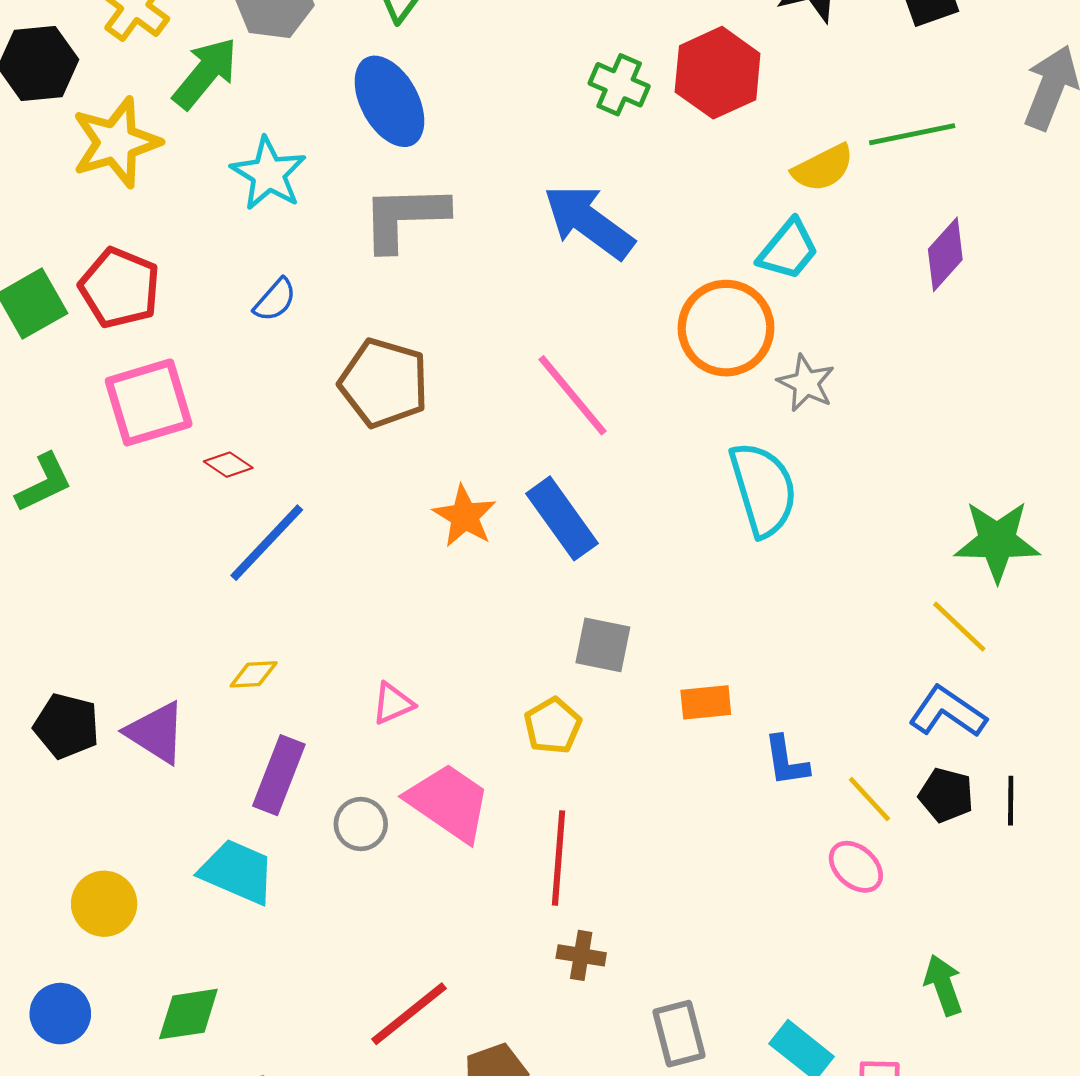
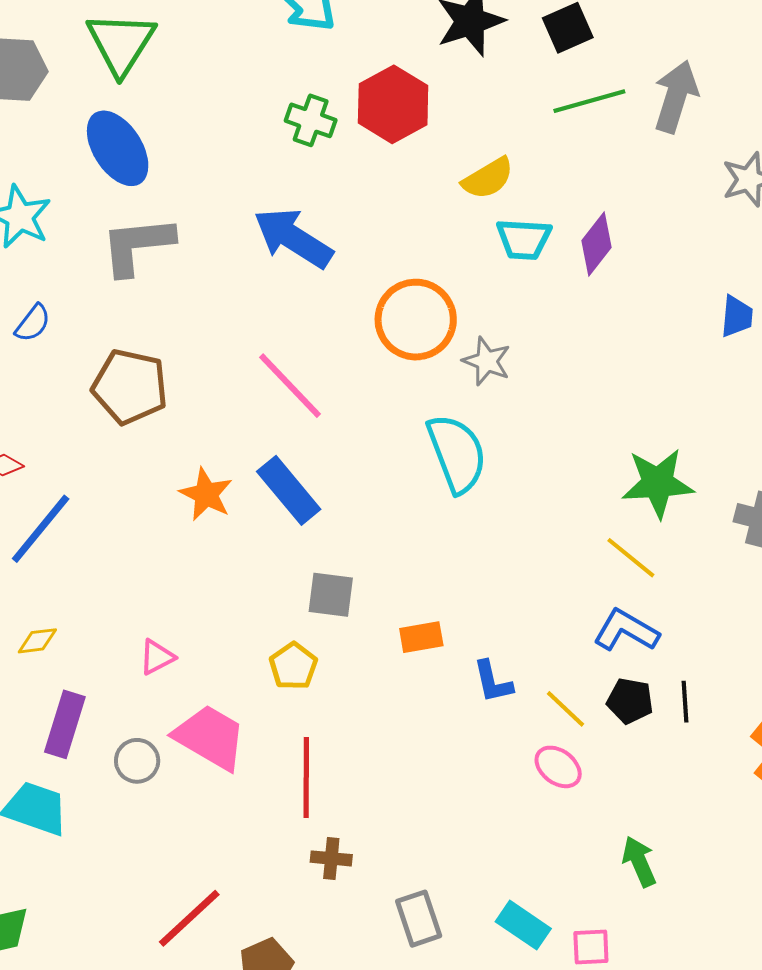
green line: (912, 134) -> (589, 101), moved
cyan trapezoid: (788, 250) -> (524, 239), moved, turned 58

